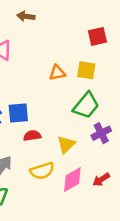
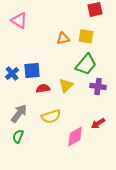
purple cross: (101, 133) -> (98, 86), turned 35
yellow triangle: (66, 144) -> (66, 85), moved
pink diamond: (72, 180) -> (75, 136), moved

